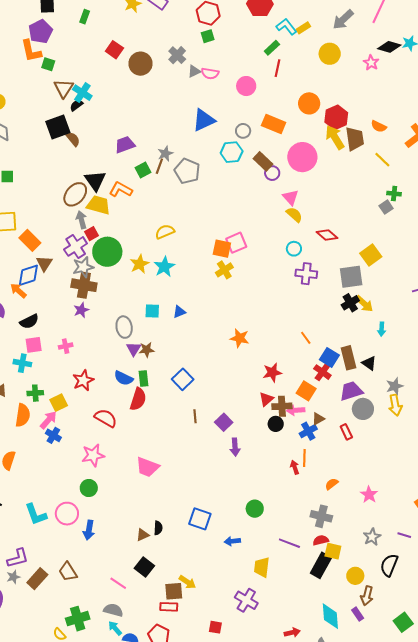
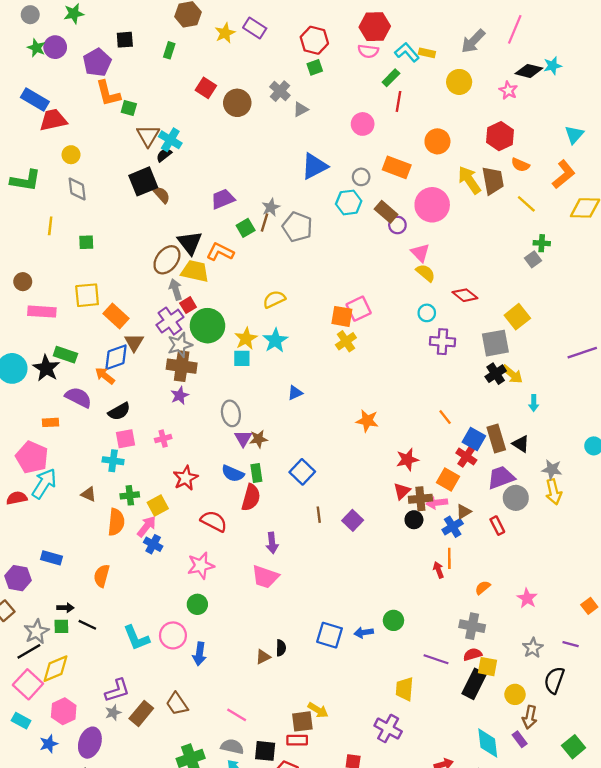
yellow rectangle: (303, 28) -> (427, 53), turned 48
purple pentagon: (40, 32) -> (97, 62), moved
pink semicircle: (210, 73) -> (368, 51), moved
red hexagon: (336, 117) -> (500, 136), moved
cyan square: (152, 311) -> (242, 358), moved
gray star: (395, 386) -> (552, 469), turned 30
purple arrow: (235, 447) -> (272, 543), moved
blue arrow: (232, 541) -> (364, 633), moved
black square: (144, 567) -> (265, 751), moved, turned -30

